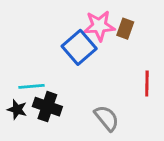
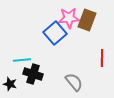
brown rectangle: (125, 29) -> (87, 20), size x1.5
black star: (17, 109) -> (10, 84), moved

